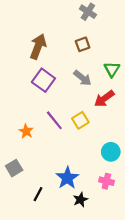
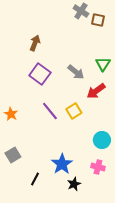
brown square: (83, 44) -> (98, 20), moved, turned 32
brown arrow: (38, 46) -> (35, 43), size x0.7
orange star: (26, 131) -> (11, 114), moved

